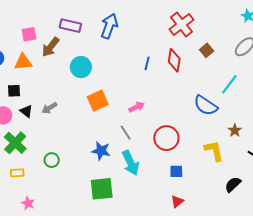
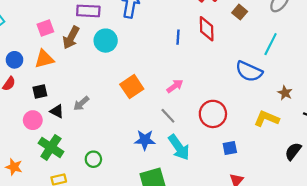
cyan circle: (81, 67) -> (106, 41), moved
yellow L-shape: (214, 151) -> (267, 119), turned -45

